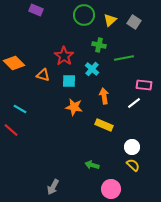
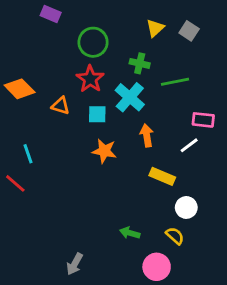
green circle: (84, 15) -> (93, 42), moved
cyan cross: (92, 69) -> (130, 97), size x1.5
cyan line: (20, 109) -> (28, 154), turned 40
yellow rectangle: (104, 125) -> (162, 176), moved
yellow semicircle: (133, 165) -> (175, 236), moved

